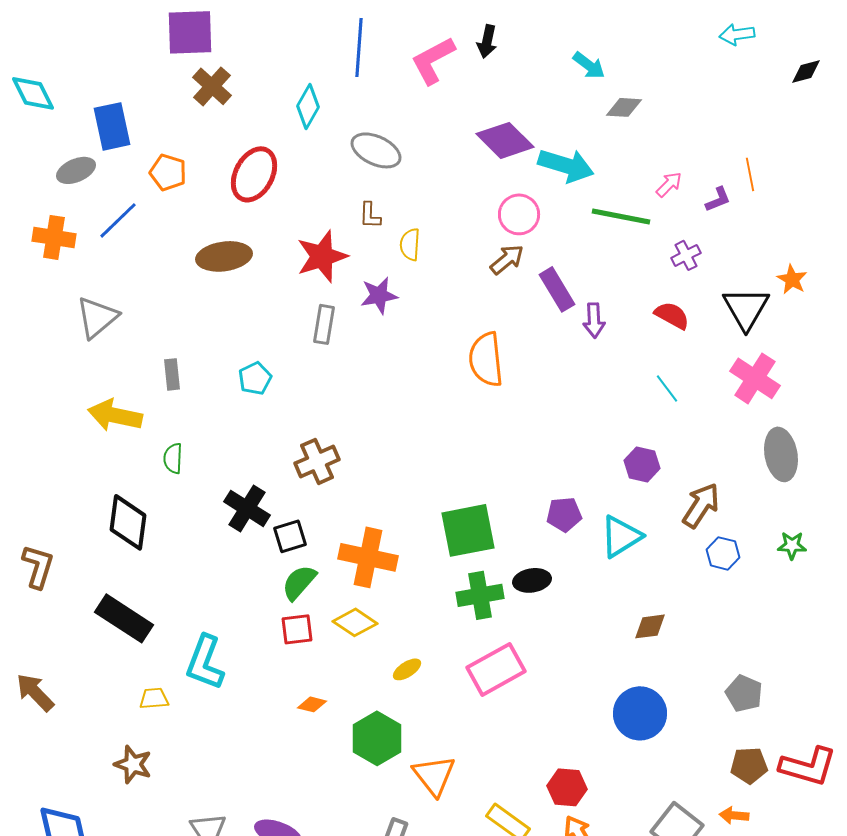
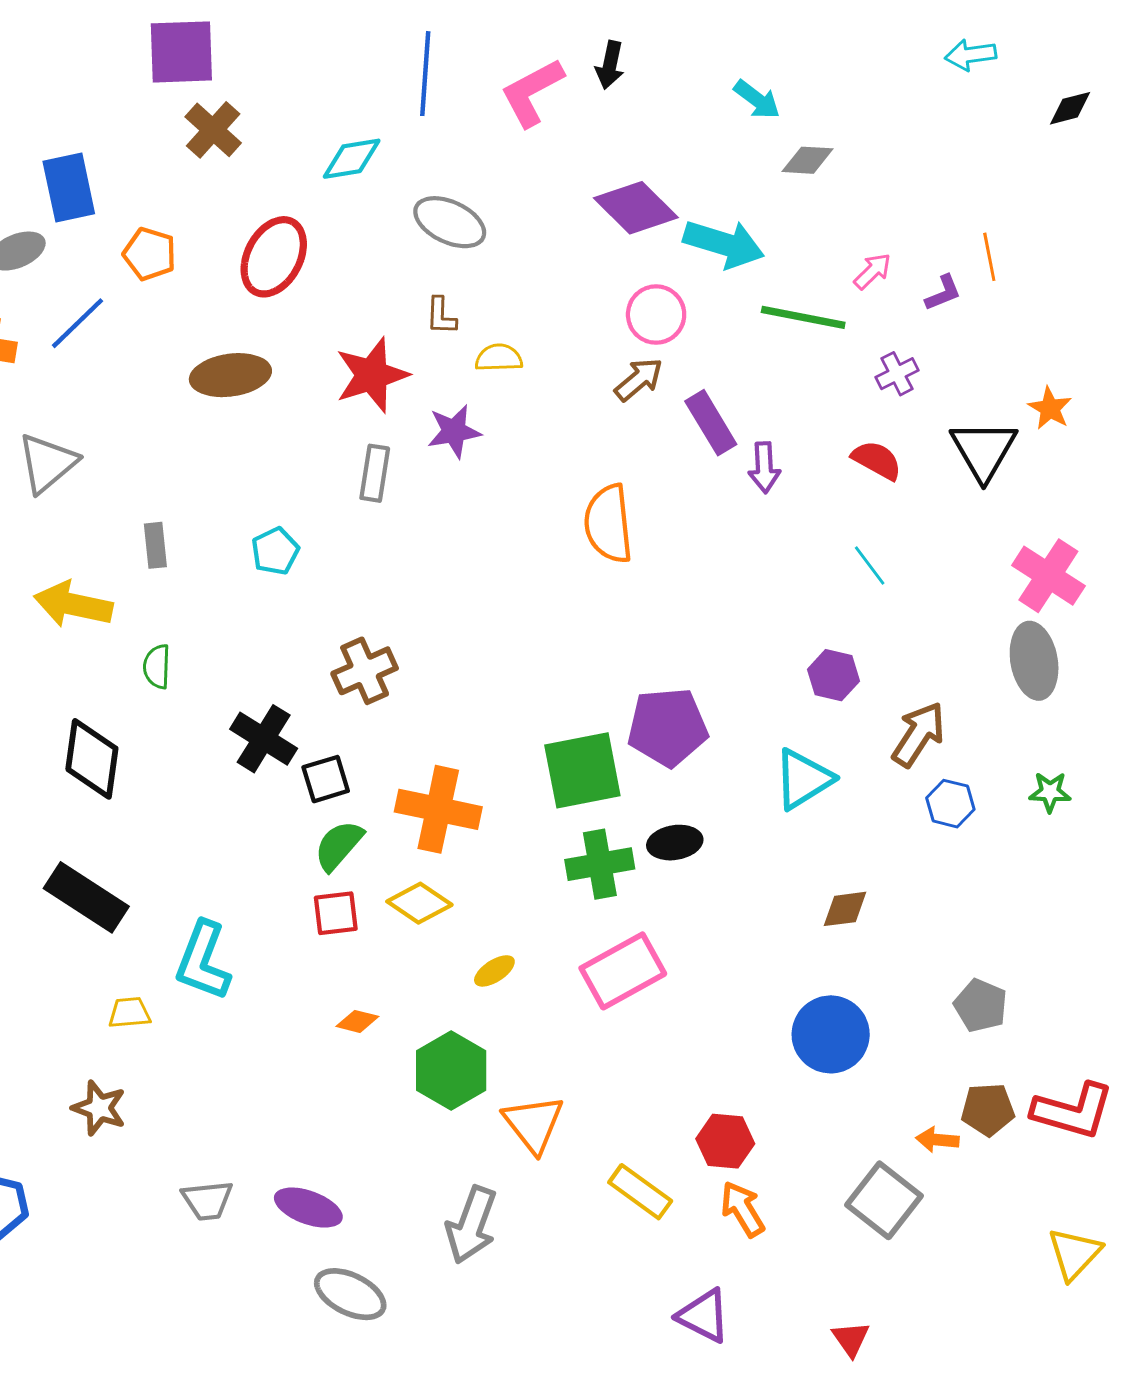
cyan diamond: (308, 106) -> (352, 159), turned 51
yellow semicircle: (410, 244) -> (499, 358), turned 84
pink cross: (755, 378) -> (1048, 576), moved
purple pentagon: (564, 514) -> (668, 727), moved, size x1.6
orange arrow: (734, 815) -> (937, 1140), moved

